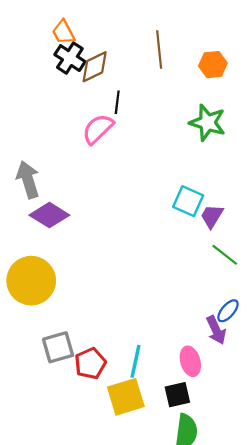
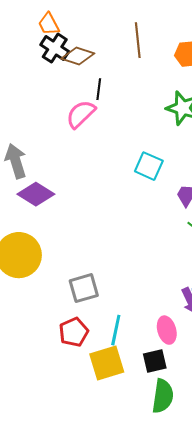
brown diamond: (95, 67) -> (78, 56), turned 44
cyan square: (188, 201) -> (149, 166), moved
gray square: (58, 347) -> (84, 288), moved

